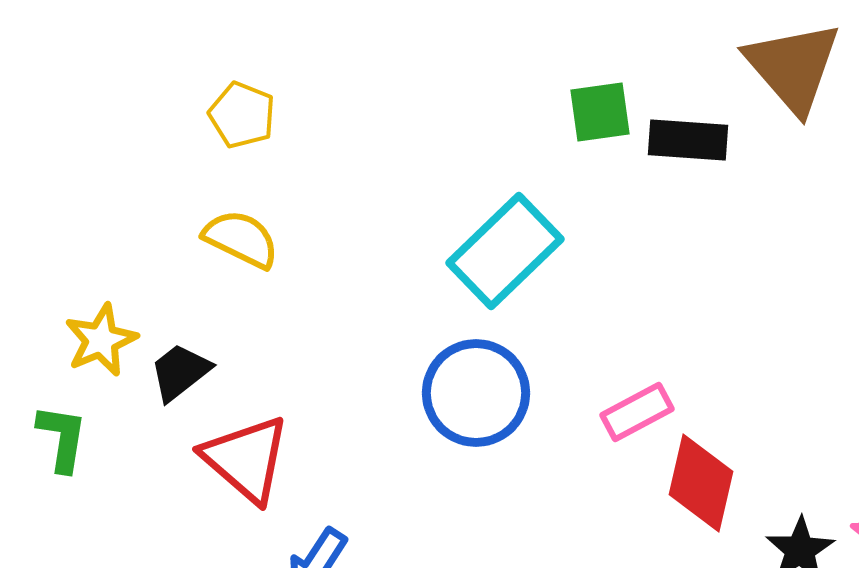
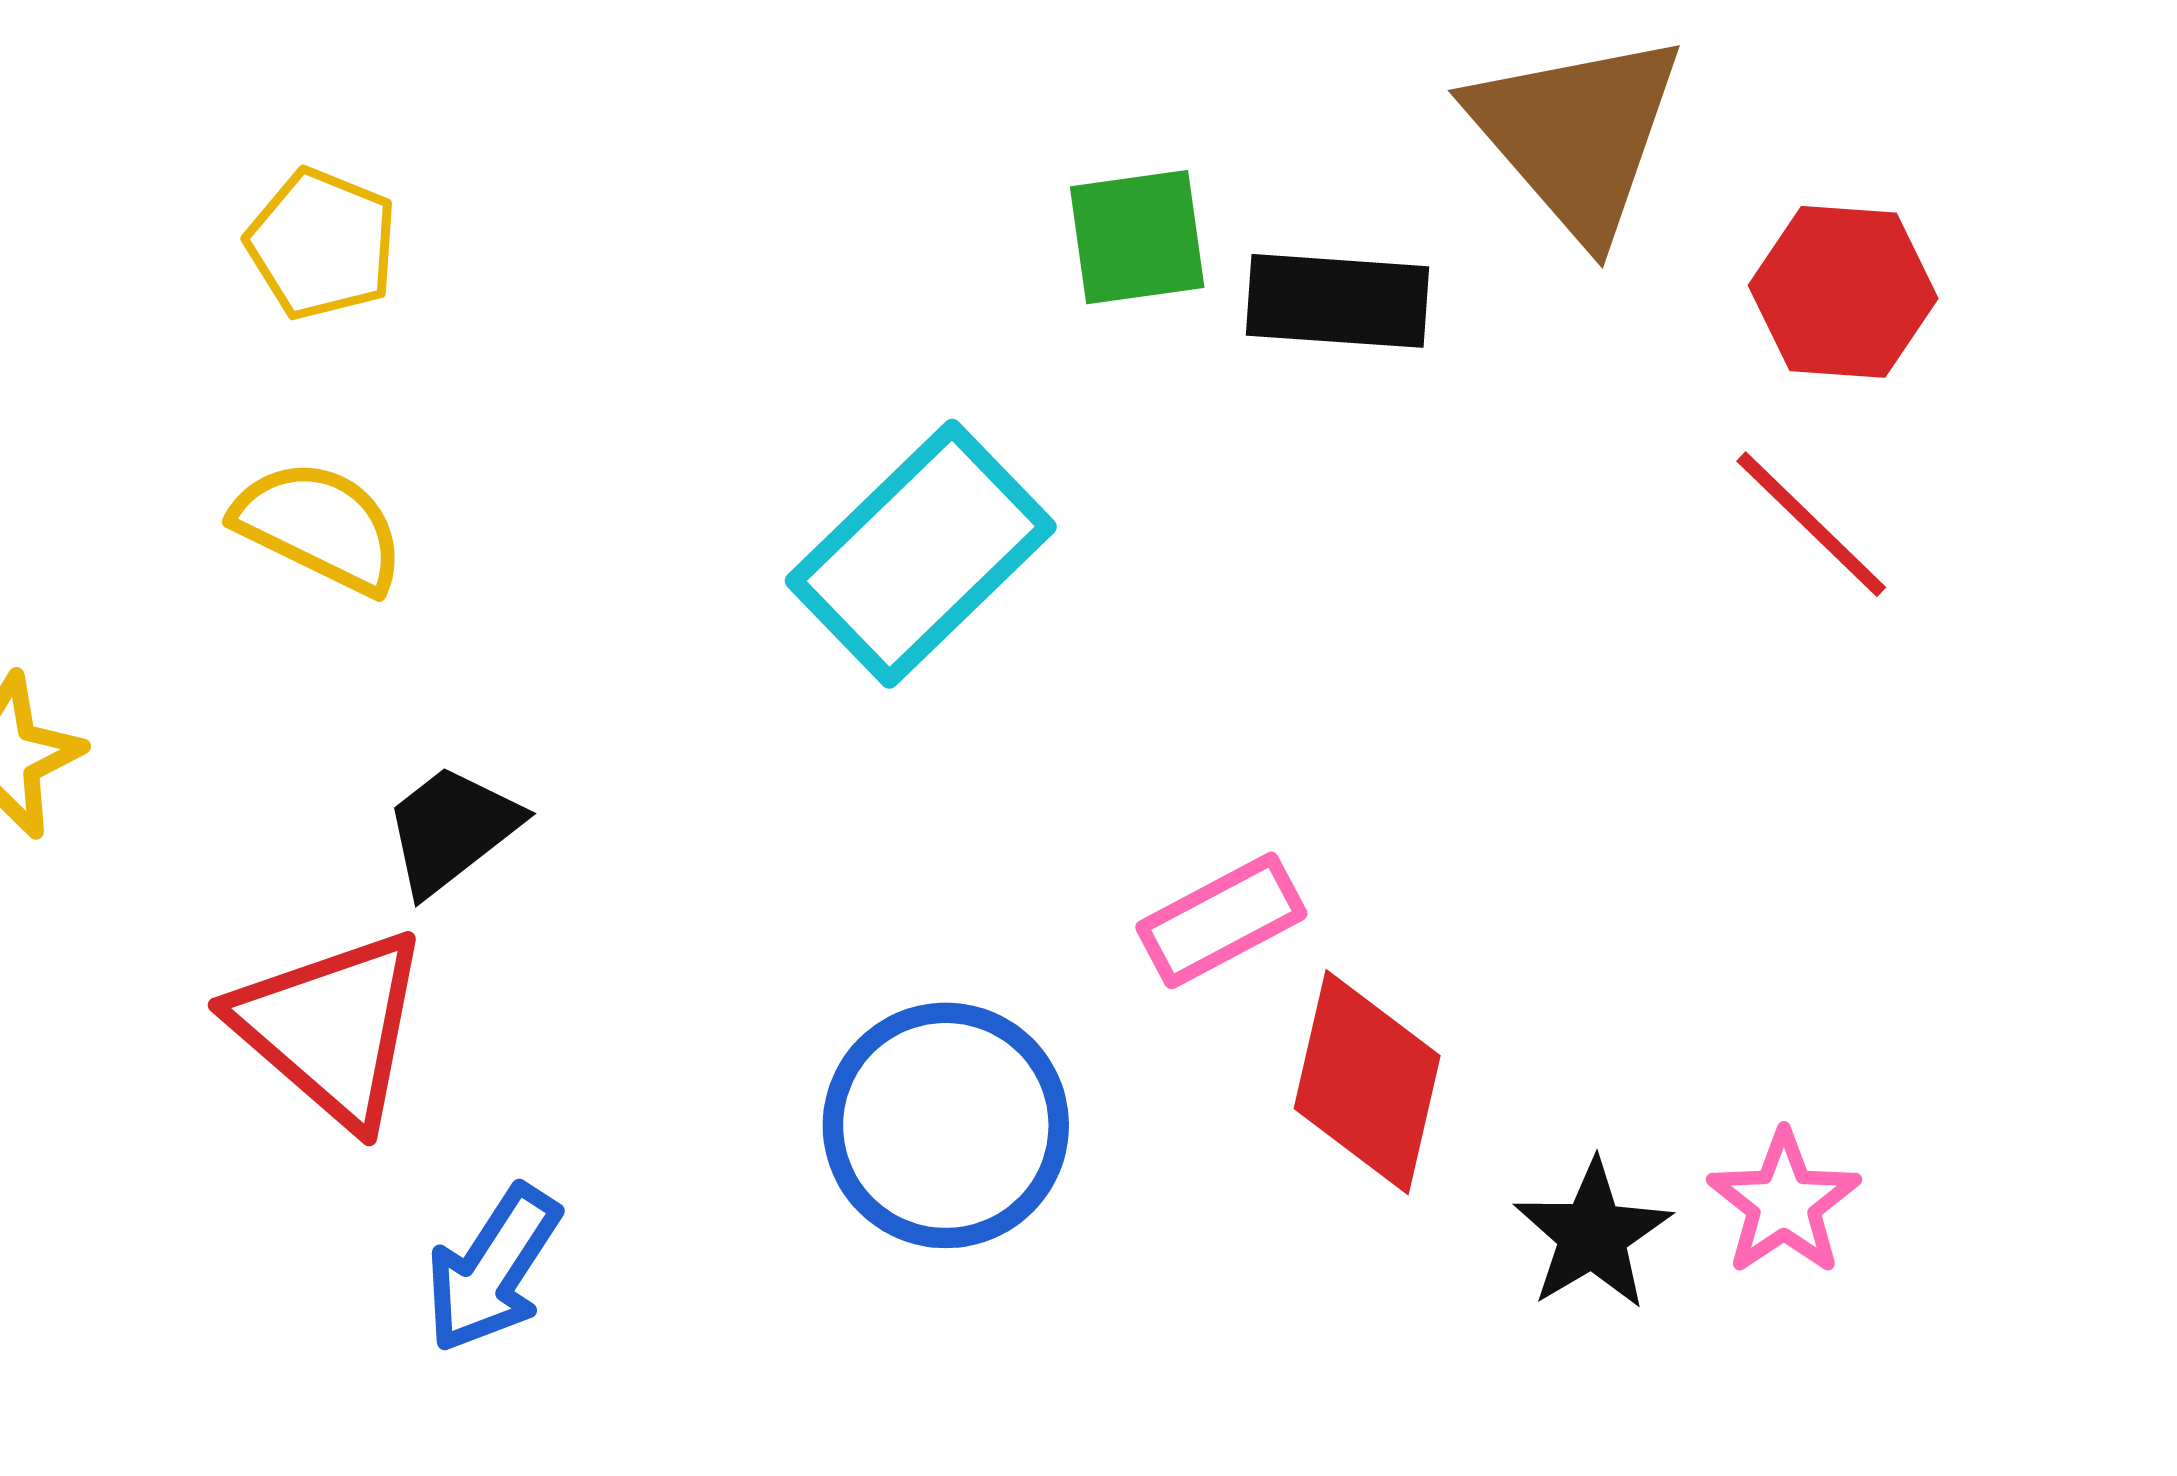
black trapezoid: (180, 372) -> (452, 829), moved
blue circle: (476, 393) -> (946, 1125), moved

